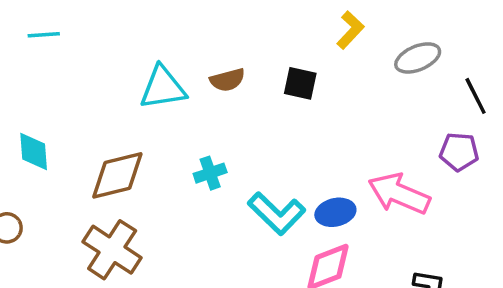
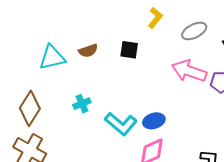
brown diamond: (117, 175) -> (30, 108), turned -40
pink arrow: (399, 194) -> (189, 71), moved

